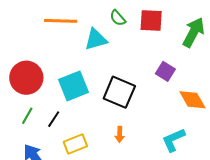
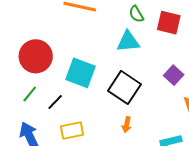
cyan triangle: (96, 39) -> (128, 42), moved
cyan square: (73, 86) -> (81, 73), turned 32
orange arrow: (120, 134) -> (127, 125), moved

